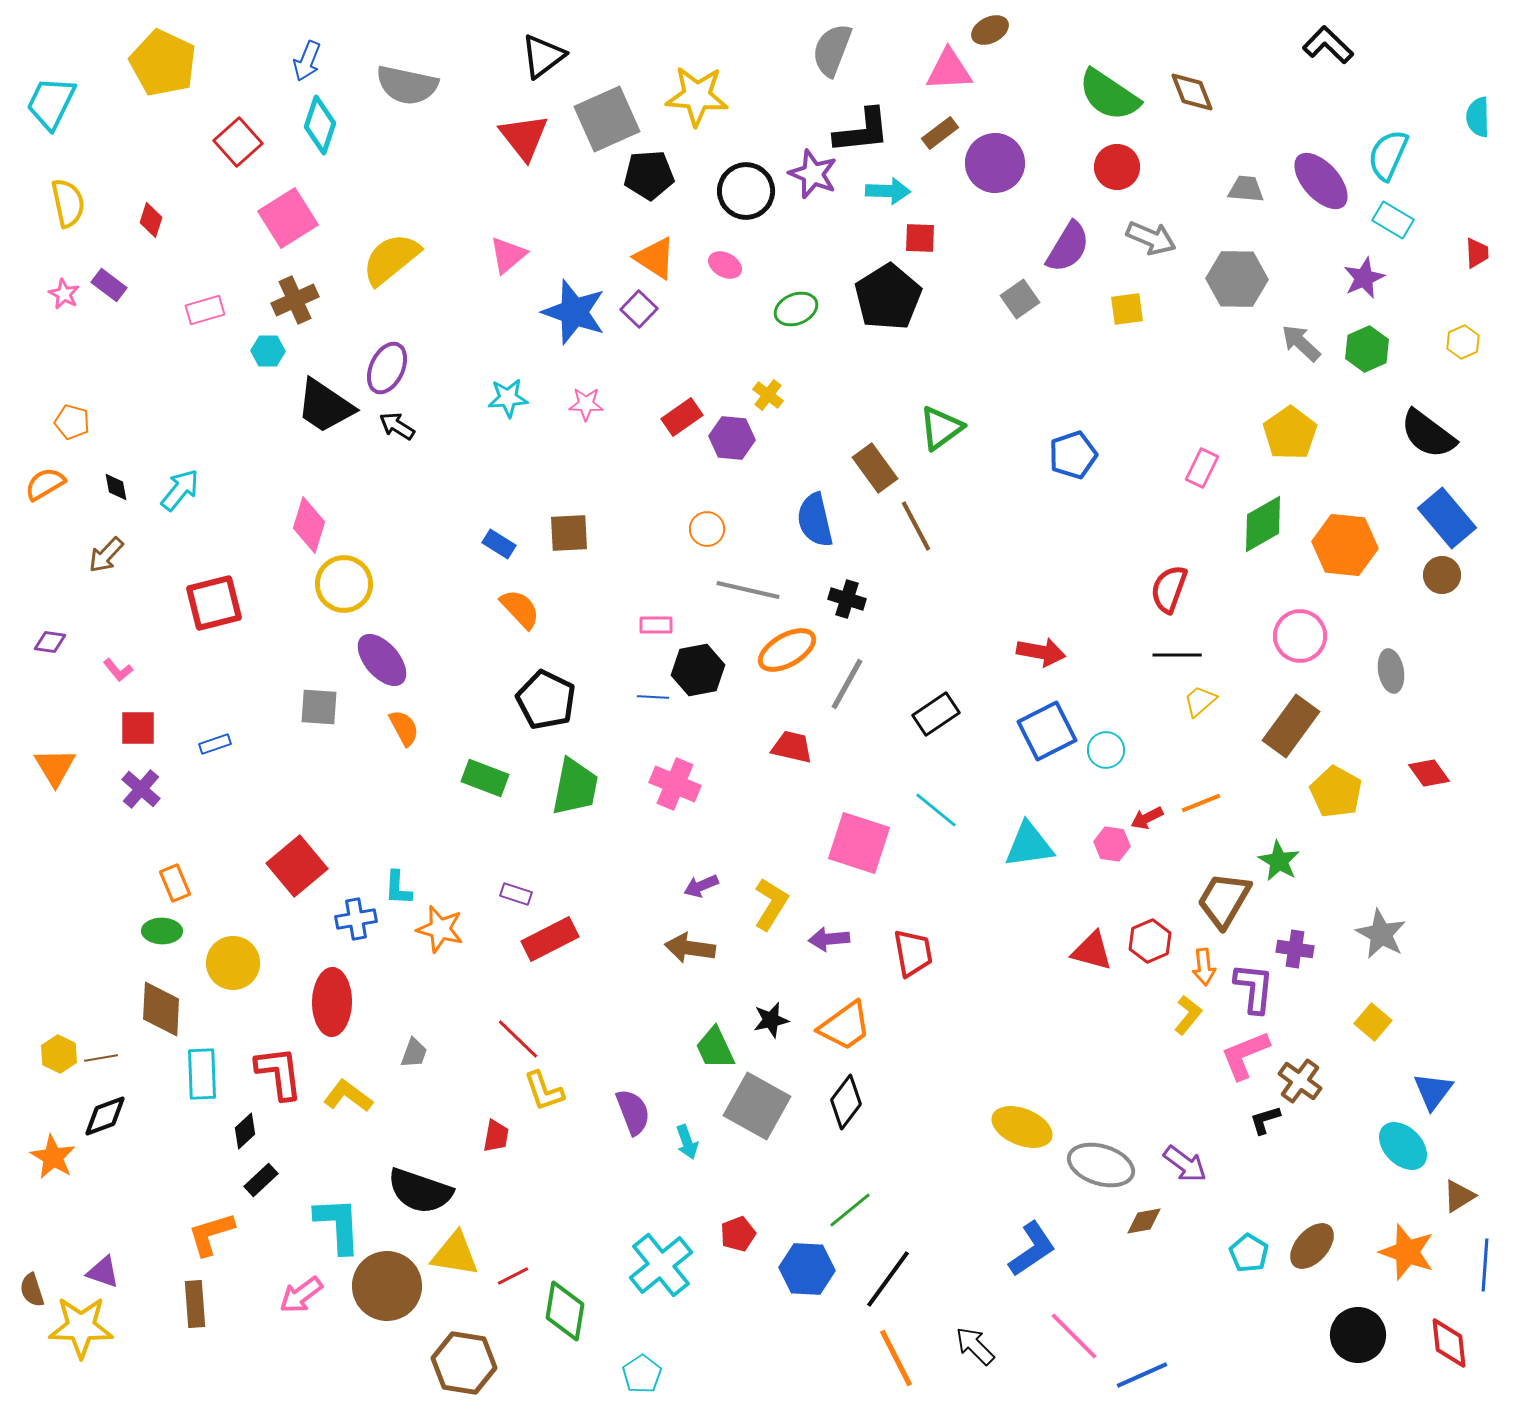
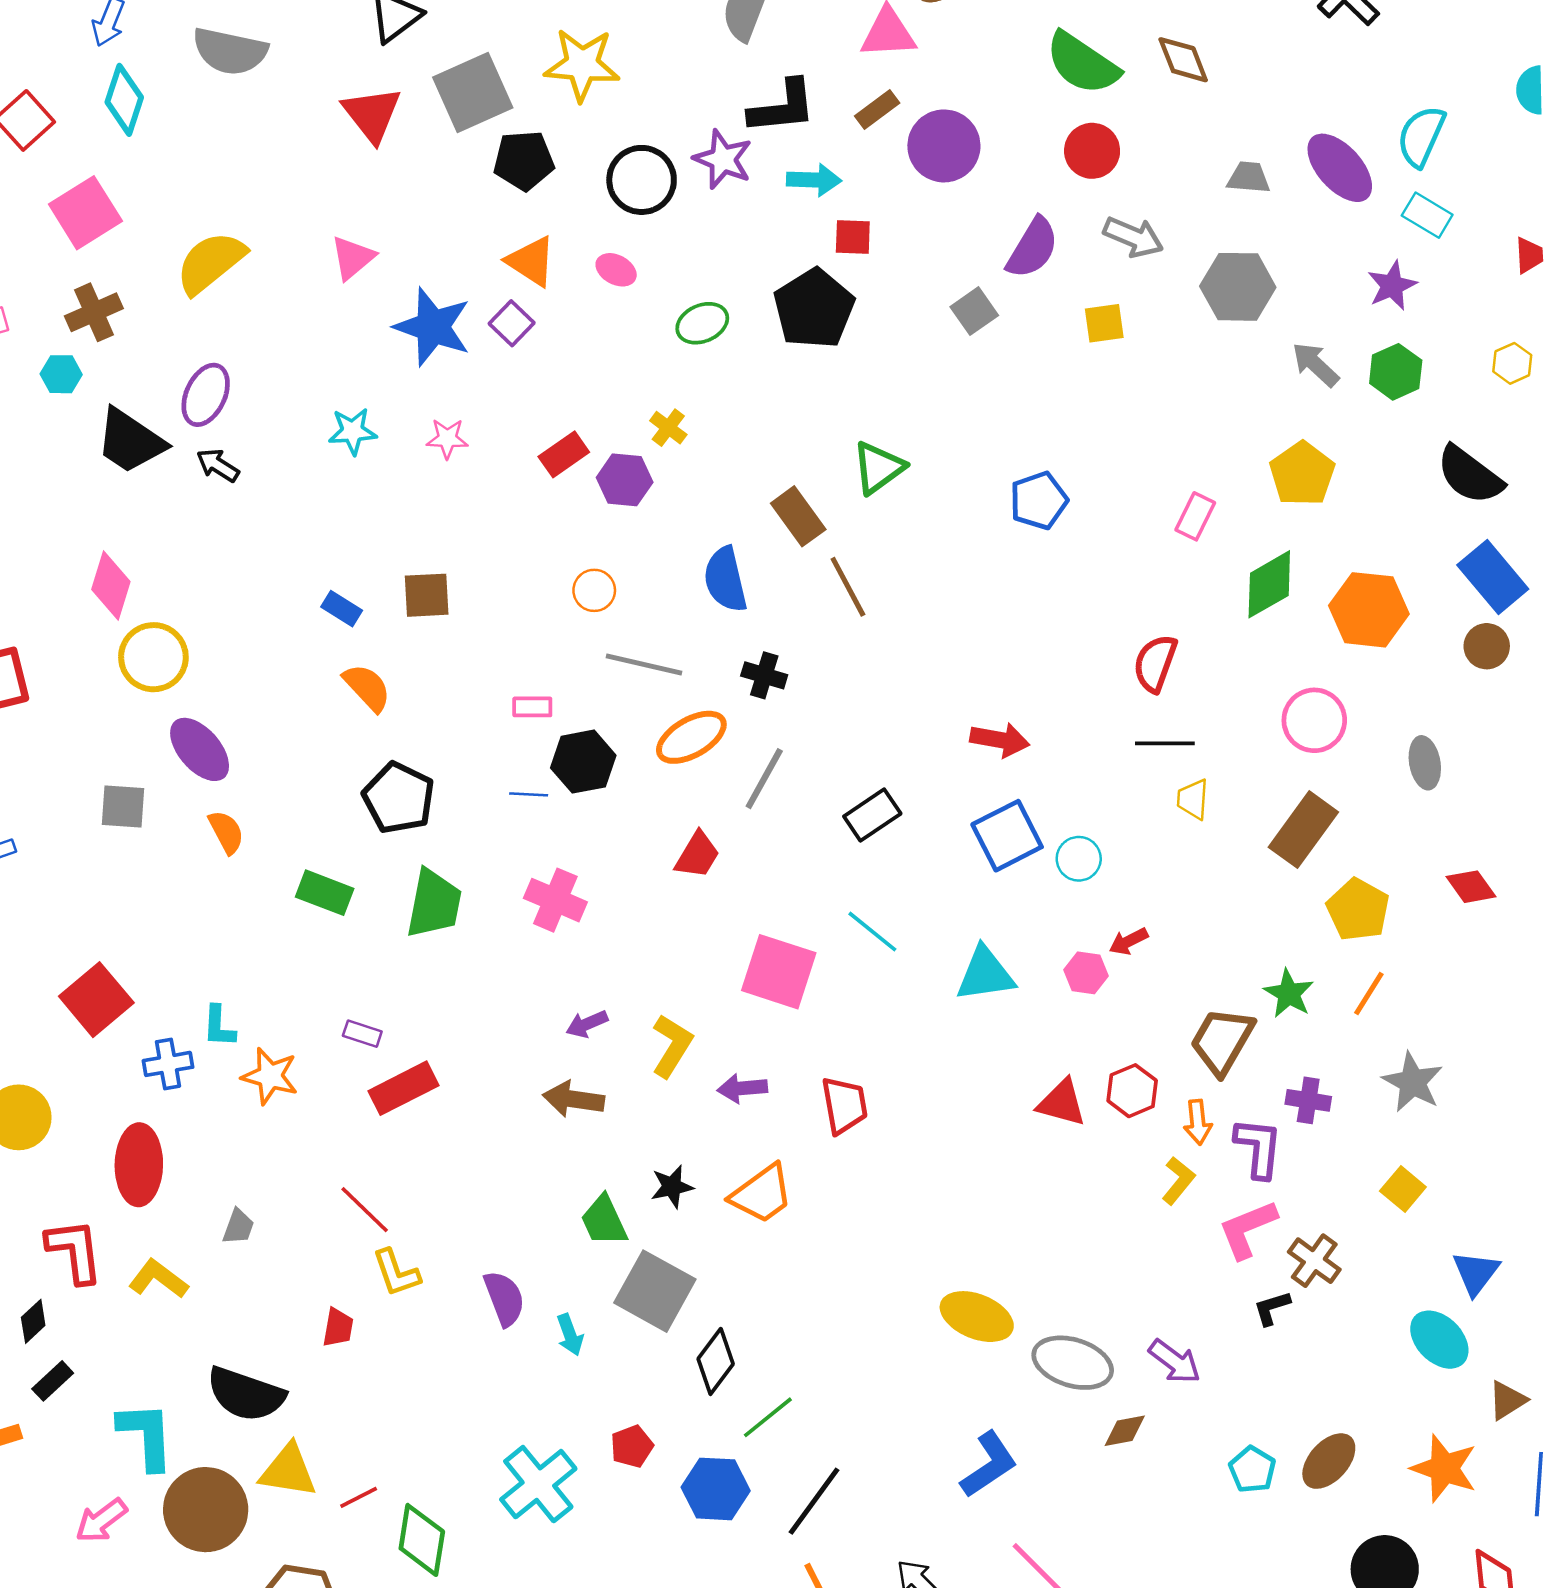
yellow trapezoid: (1200, 701) -> (1193, 799), turned -45
red trapezoid: (792, 747) -> (697, 855), turned 108
orange line: (1201, 803) -> (1369, 994), moved, turned -36
black diamond: (846, 1102) -> (716, 1361), moved

